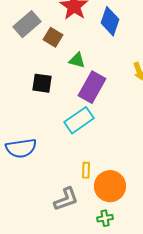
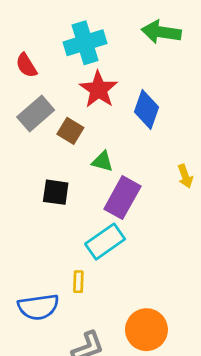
blue semicircle: (21, 148) -> (38, 307), moved
yellow rectangle: (86, 170) -> (78, 282), moved

